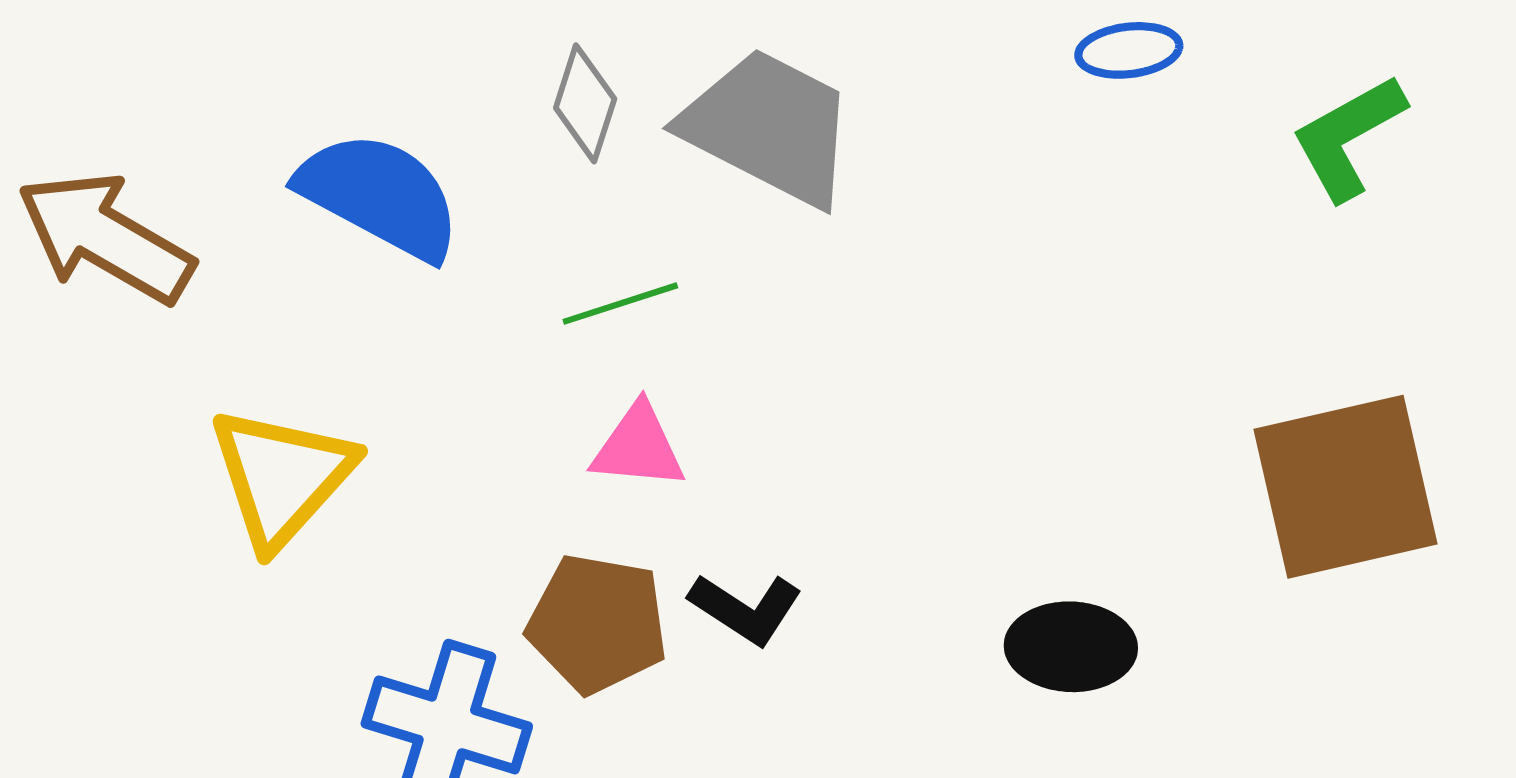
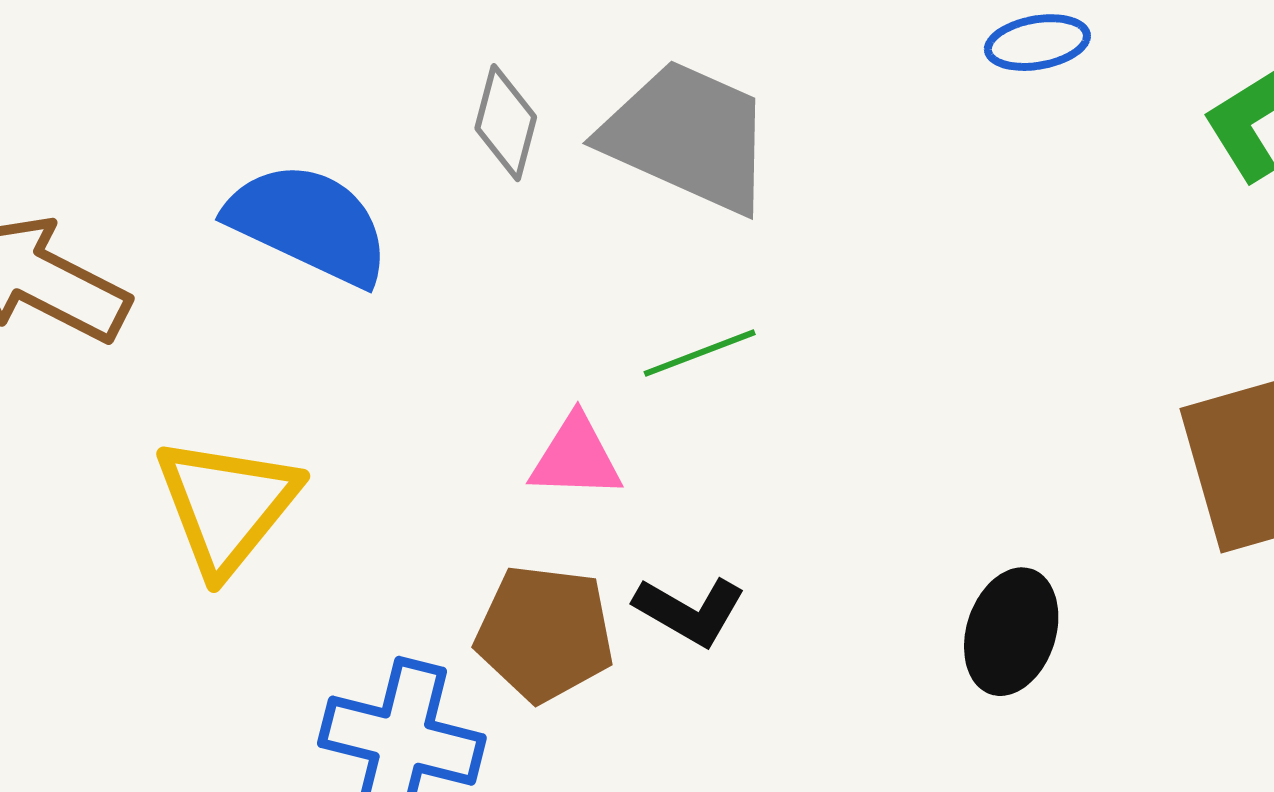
green line: (620, 304) -> (700, 353), moved
black ellipse: (1071, 647) -> (1011, 632), turned -71

